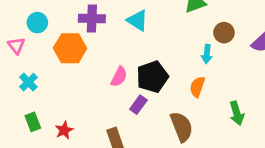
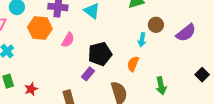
pink semicircle: (119, 77) -> (68, 40), moved

